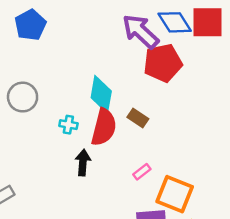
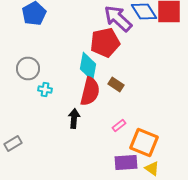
red pentagon: (163, 63) -> (105, 42), moved
cyan cross: (68, 125) -> (45, 90), moved

